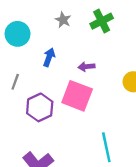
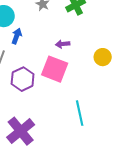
blue arrow: (49, 57) -> (17, 36), moved

